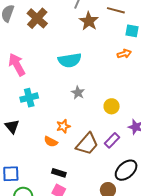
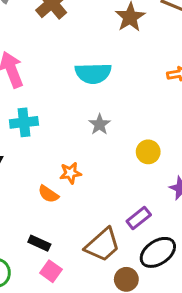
purple rectangle: (112, 140) -> (139, 218), moved
brown trapezoid: (87, 144) -> (103, 245), moved
black rectangle: (59, 173) -> (39, 243), moved

